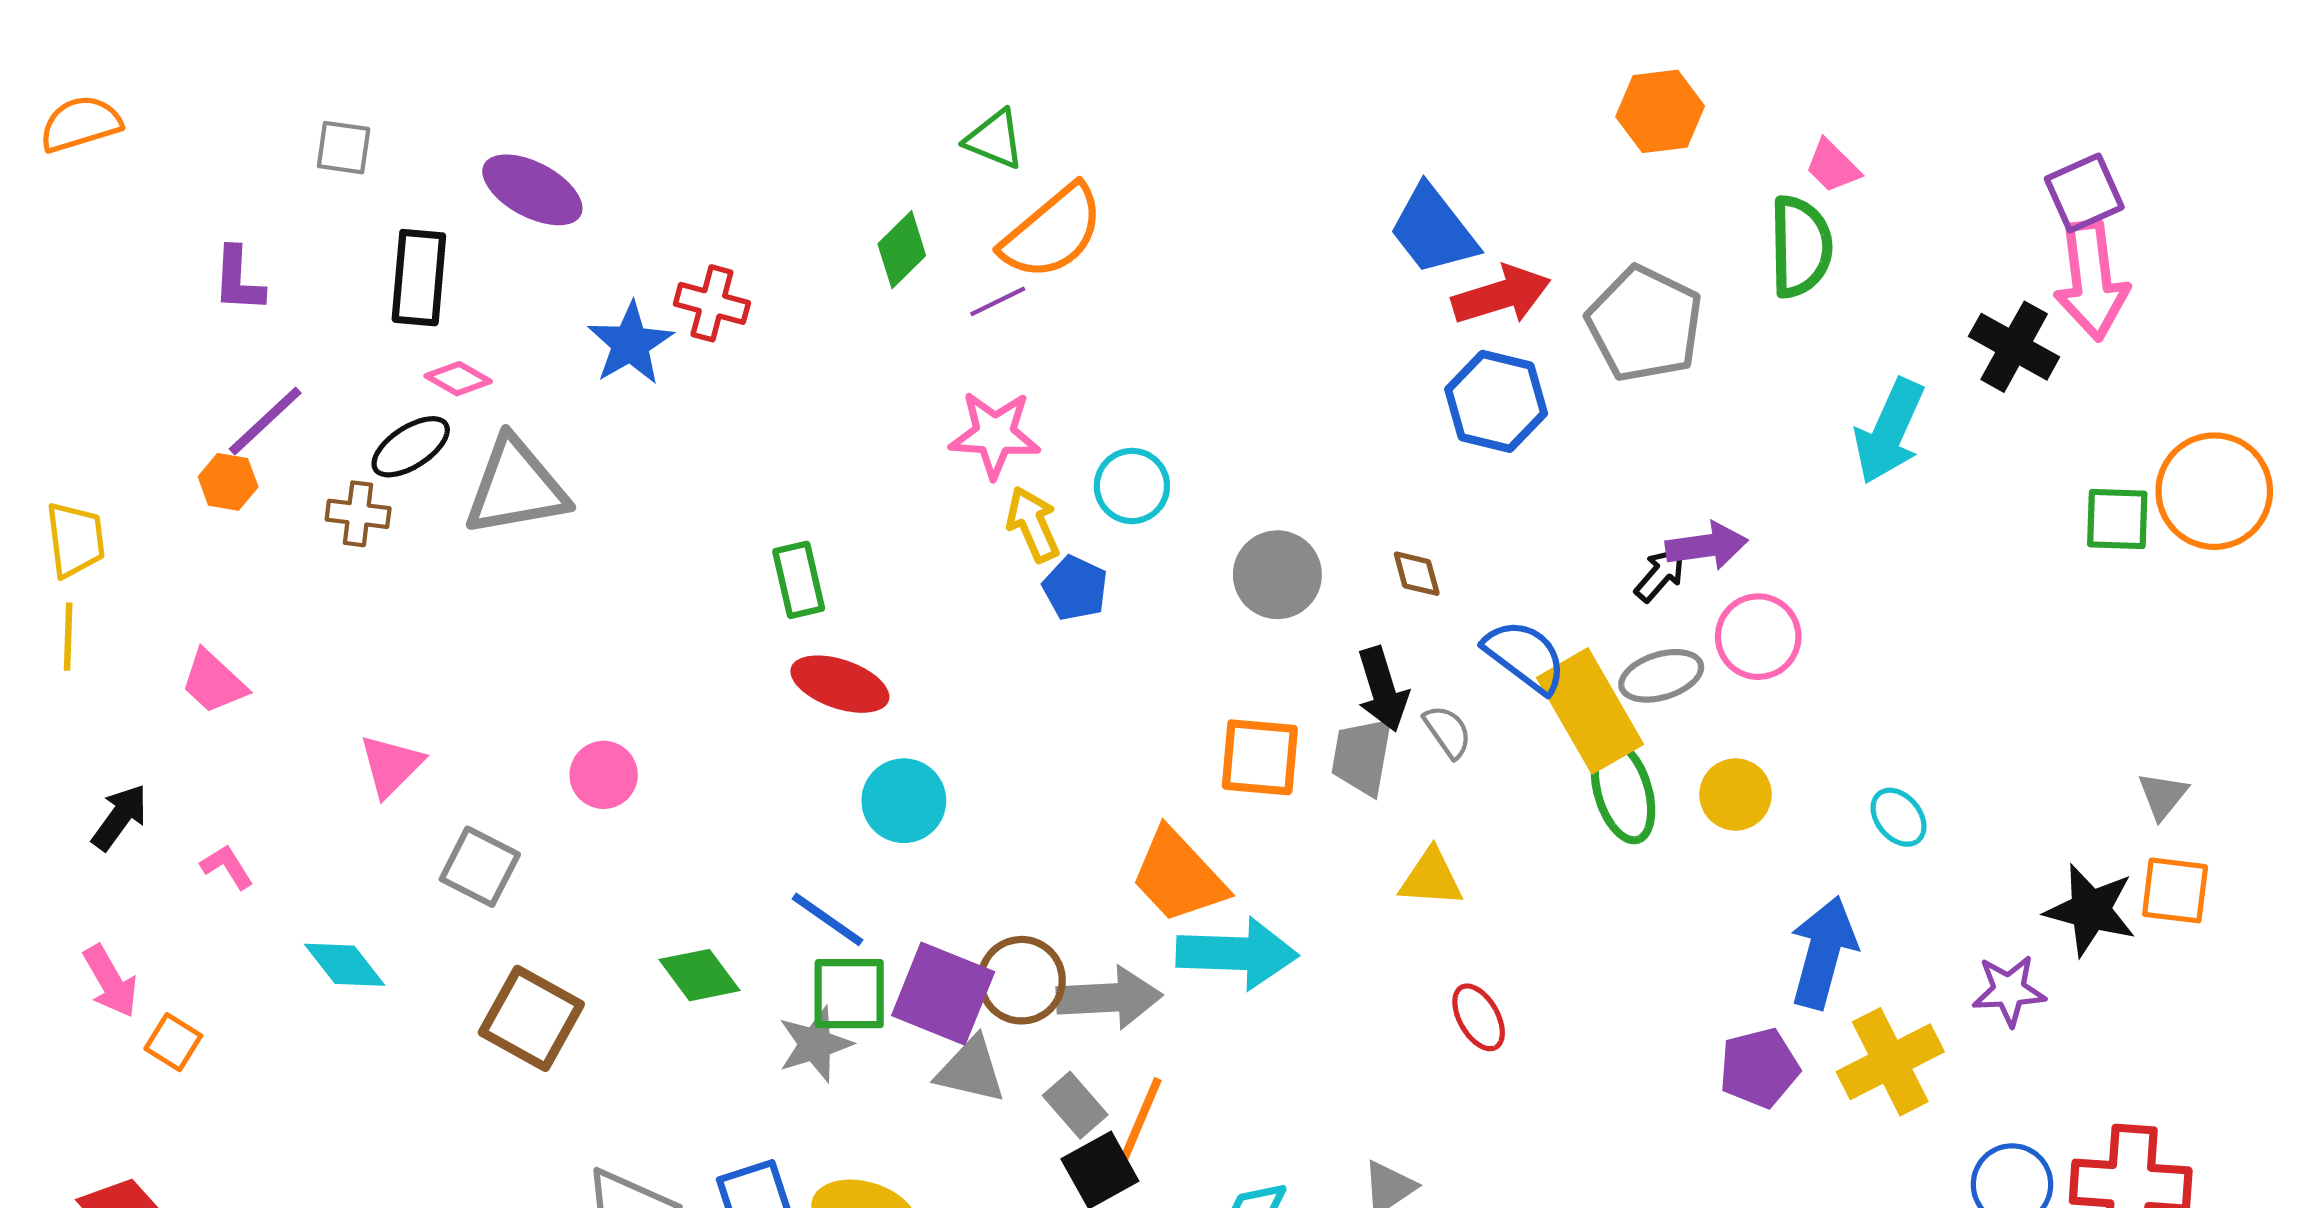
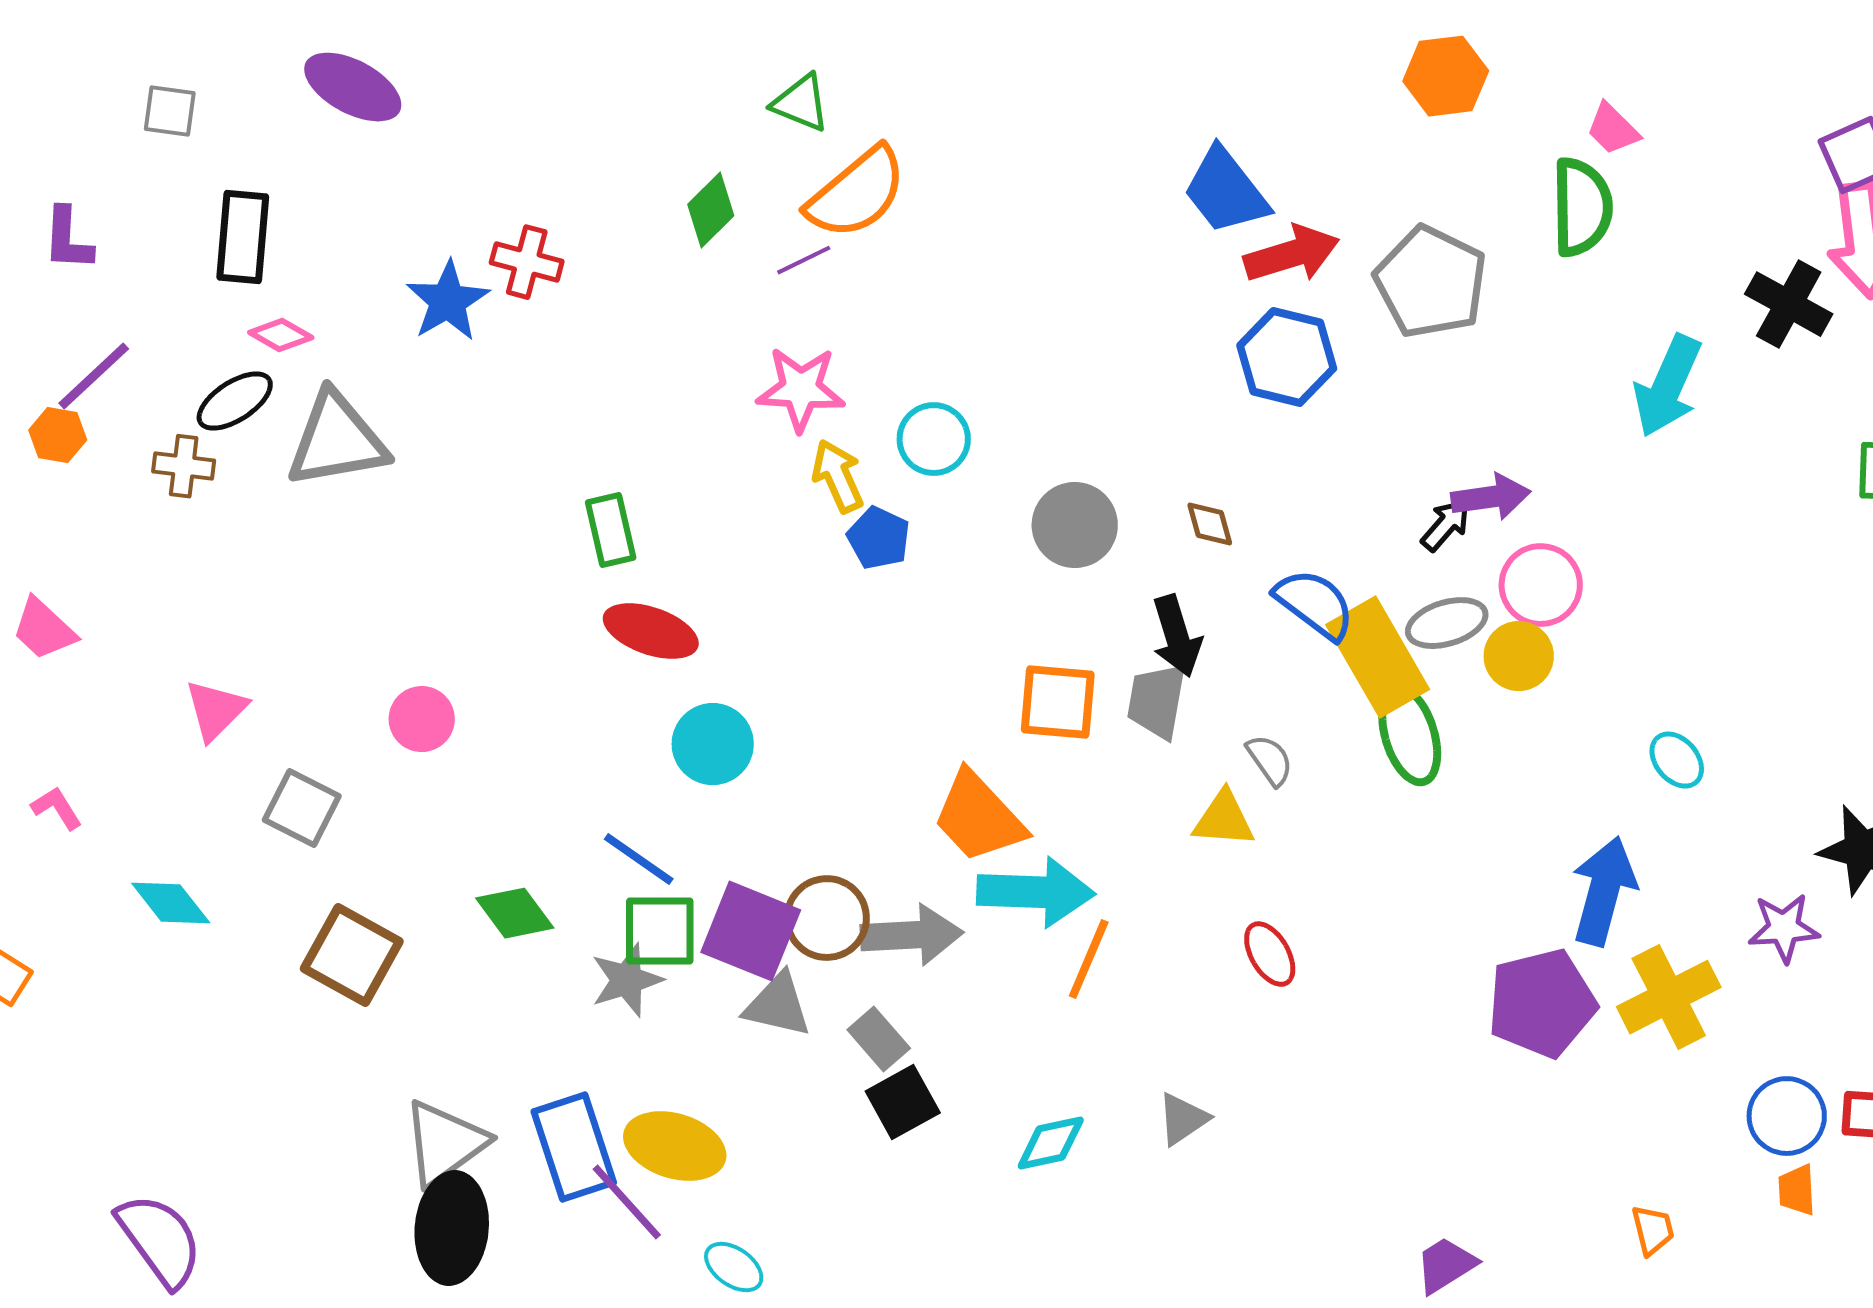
purple ellipse: (532, 190) -> (353, 87), moved
gray semicircle: (1448, 732) -> (1270, 760), moved
yellow circle: (1735, 794) -> (1519, 656), moved
purple pentagon: (1759, 1068) -> (1542, 1003), size x1.4
orange line: (1141, 1118) -> (1089, 959), moved

